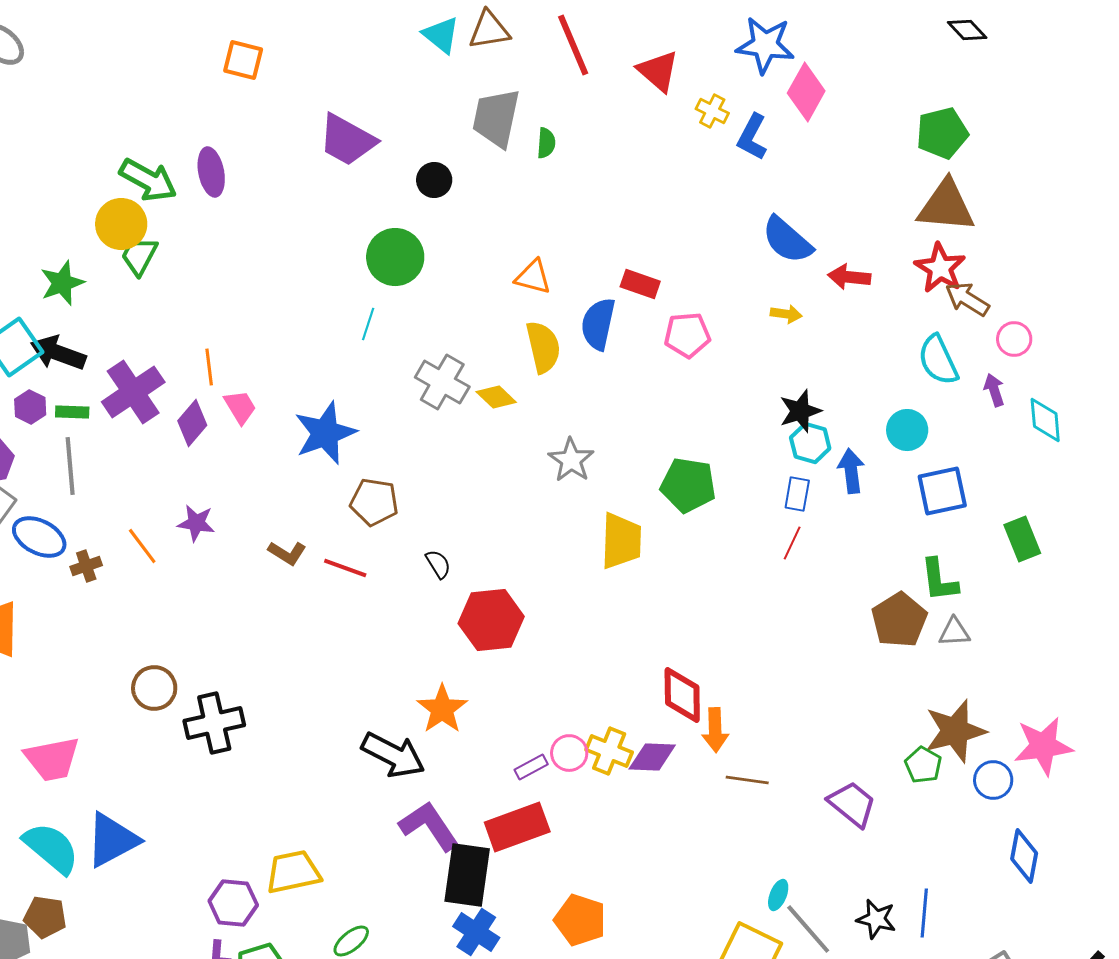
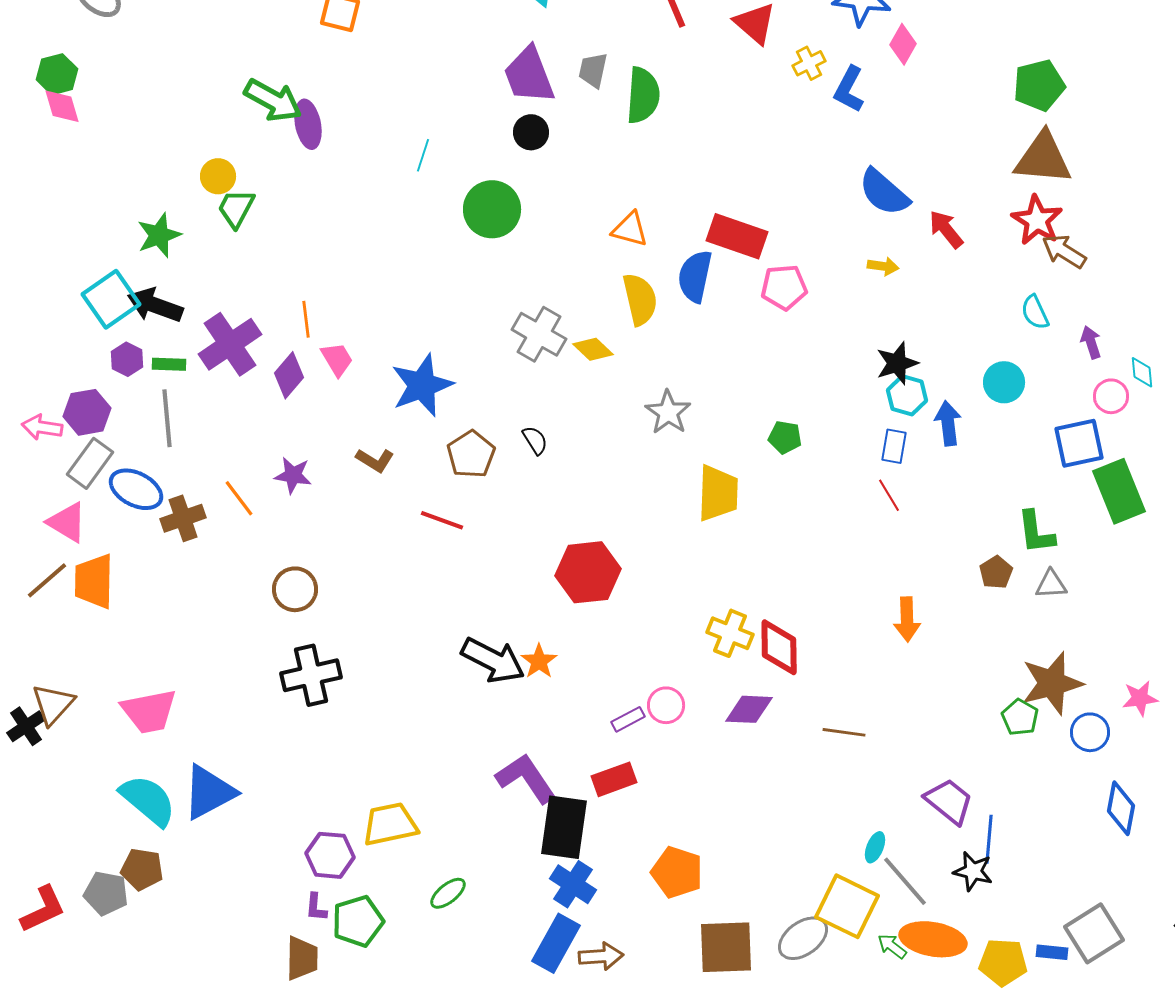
pink diamond: (806, 92) -> (903, 44), size x0.7
yellow cross: (712, 111) -> (809, 63), turned 36
gray trapezoid: (496, 118) -> (593, 70), size x0.6
purple trapezoid: (347, 140) -> (529, 75), moved, turned 40
green semicircle: (546, 143) -> (643, 95), size x1.8
green arrow: (148, 180) -> (273, 100), moved
yellow circle: (121, 224) -> (218, 176), size x0.7
red arrow: (849, 277) -> (946, 229), turned 45
red rectangle: (640, 284) -> (737, 236), size x1.5
cyan line: (368, 324) -> (423, 155), moved
pink circle: (1014, 339) -> (1111, 396), moved
cyan semicircle: (938, 360) -> (1035, 312), size x0.7
cyan diamond: (1045, 420) -> (1142, 372), size x0.7
green pentagon: (688, 485) -> (785, 437), size x0.6
blue square: (942, 491) -> (1079, 443), moved
brown pentagon: (374, 502) -> (471, 454), turned 30
green rectangle: (1022, 539) -> (1119, 491), size x1.4
red line: (792, 543) -> (889, 495), turned -56
brown L-shape: (287, 553) -> (375, 460), moved
black semicircle: (438, 564) -> (535, 440), moved
brown cross: (86, 566) -> (183, 518), size x1.4
brown pentagon: (899, 620) -> (996, 572), size x0.6
brown circle: (154, 688) -> (295, 589), moved
orange star: (442, 709) -> (539, 661), size x0.7
orange arrow: (715, 730) -> (907, 619), moved
pink star: (1043, 746) -> (1140, 698), size x0.6
yellow cross: (609, 751) -> (730, 633), moved
black arrow: (393, 755) -> (493, 660), moved
purple trapezoid: (852, 804) -> (949, 801), moved
red rectangle: (517, 827) -> (614, 779), size x0.7
blue line: (924, 913) -> (989, 839), moved

